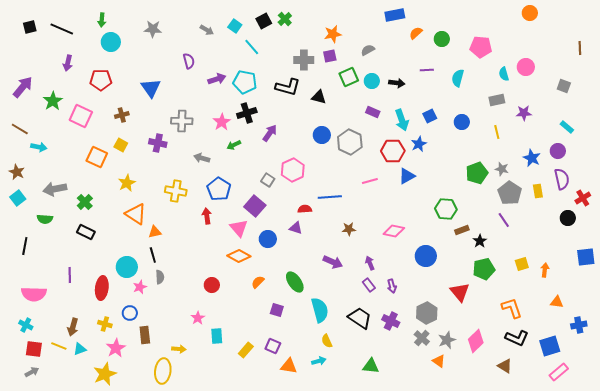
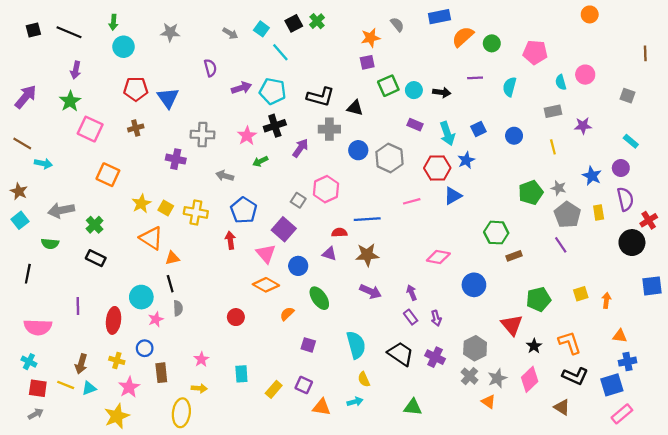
orange semicircle: (416, 33) -> (463, 37), size x1.5
gray semicircle: (368, 50) -> (397, 24), moved, turned 80
gray cross: (304, 60) -> (329, 129), moved
red pentagon: (101, 80) -> (136, 89), moved
green star: (53, 101) -> (70, 101), moved
yellow square: (121, 145) -> (166, 208), moved
black circle: (568, 218) -> (632, 243), size x1.5
brown star: (349, 229) -> (367, 255), moved, size x1.5
black star: (480, 241) -> (534, 346), moved
green ellipse: (295, 282) -> (319, 298), moved
pink star: (198, 318) -> (201, 359), moved
blue cross: (579, 325) -> (628, 362), moved

